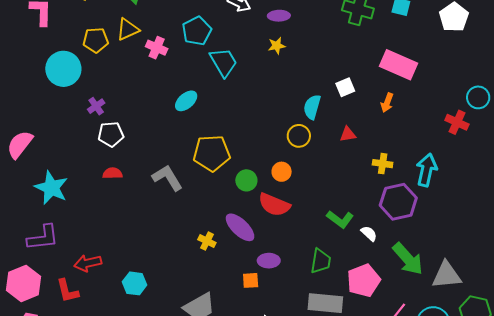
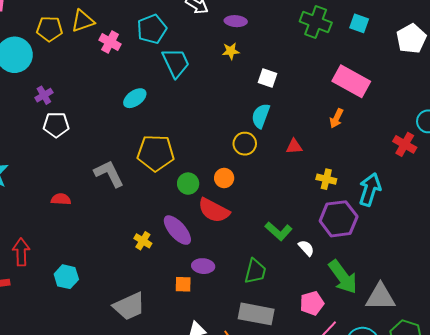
white square: (345, 87) -> (268, 78), moved, turned 36
red semicircle: (112, 173) -> (61, 199), moved
red arrow: (88, 263) -> (21, 252), turned 96
pink pentagon: (364, 280) -> (312, 303), moved, size x0.7

